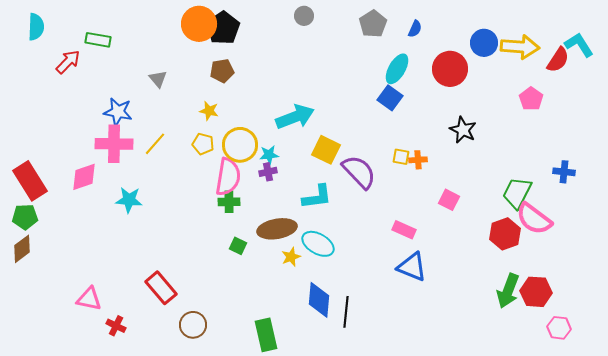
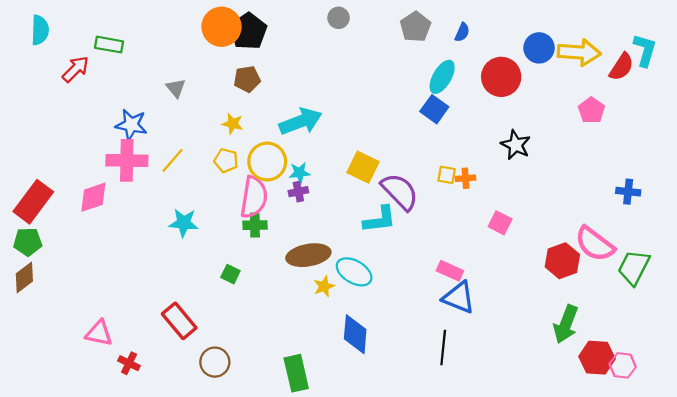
cyan L-shape: (579, 45) -> (645, 50), turned 48
cyan arrow: (295, 117) -> (301, 121), moved
red rectangle: (30, 181) -> (33, 202), turned 69
green trapezoid: (517, 193) -> (634, 267), moved
cyan L-shape: (317, 197) -> (380, 219), moved
cyan star: (129, 200) -> (184, 223), moved
pink rectangle: (404, 230) -> (450, 271), moved
green square: (238, 246) -> (230, 274), moved
red hexagon: (536, 292) -> (597, 358), moved
black line: (346, 312) -> (443, 348), moved

